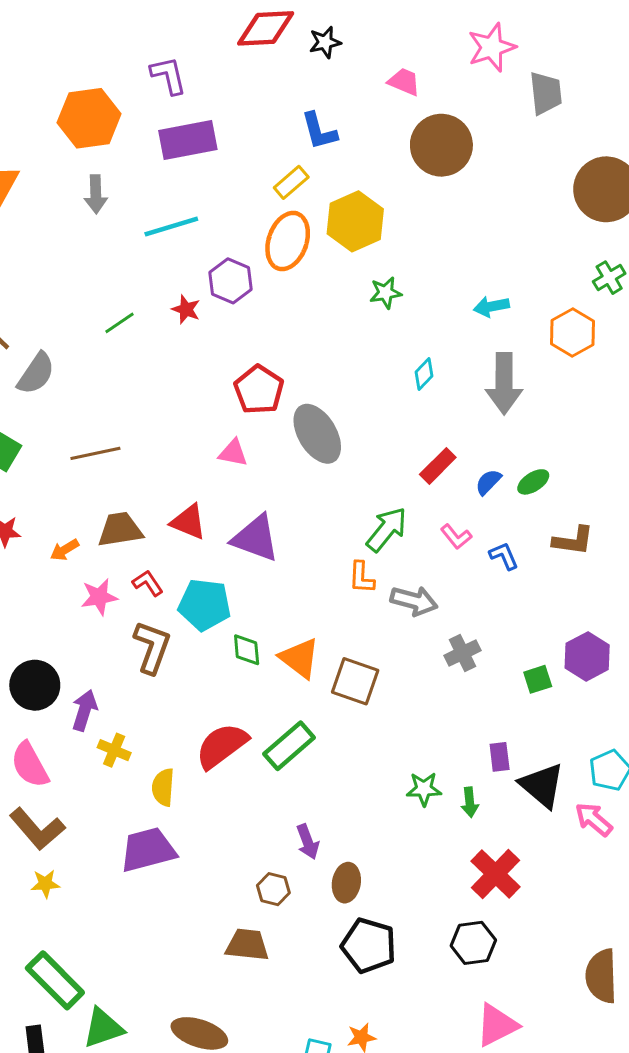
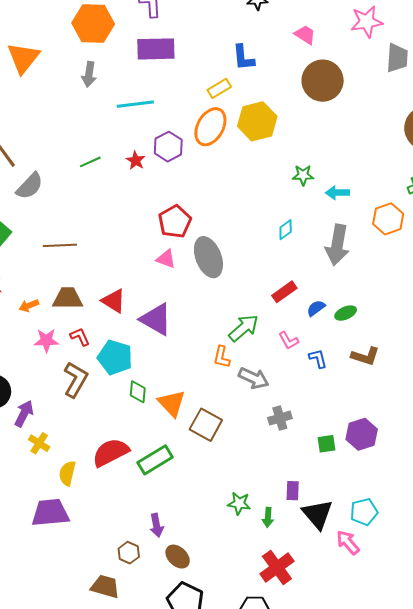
green star: (386, 293) -> (303, 175), moved
pink triangle: (233, 453) -> (166, 259), moved
brown ellipse: (346, 883) -> (178, 557), turned -65

